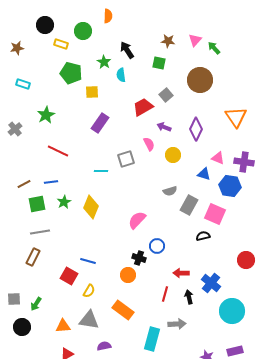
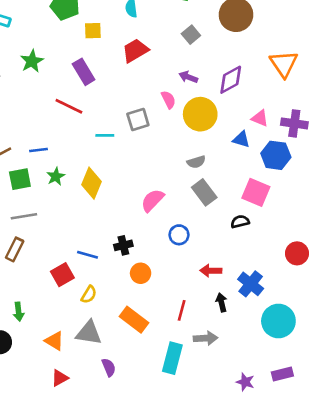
red trapezoid: (143, 107) -> (135, 51), moved
purple rectangle: (100, 123) -> (84, 72), moved, turned -66
purple diamond: (196, 129) -> (231, 80), turned 35
red line: (58, 151) -> (69, 106), moved
yellow circle: (173, 155) -> (200, 114), size x1.6
gray rectangle: (189, 205) -> (204, 192), moved, turned -66
black cross: (139, 258) -> (123, 245), moved, turned -32
red square: (69, 276) -> (62, 275), turned 30
red line: (165, 294) -> (182, 310), moved
green arrow: (36, 304) -> (19, 312), turned -40
orange triangle: (63, 326) -> (54, 341), turned 35
purple semicircle: (104, 346) -> (109, 367), turned 80

